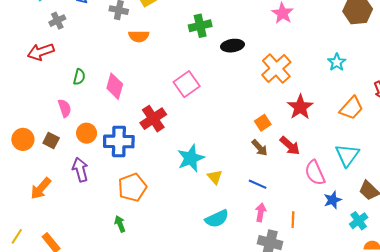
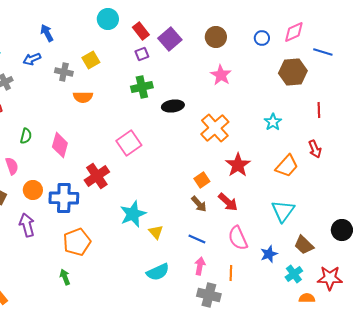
pink semicircle: (315, 173) -> (238, 238), moved

